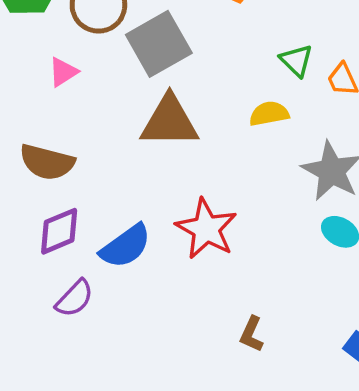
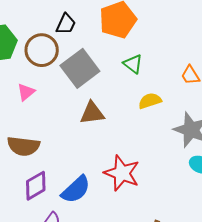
green triangle: (296, 60) -> (133, 64), moved
brown triangle: (169, 121) -> (92, 113), size x0.7

